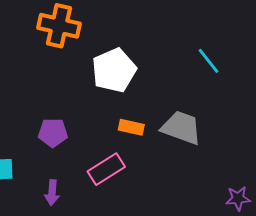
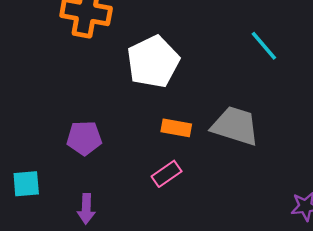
pink rectangle: (106, 169) -> (167, 174), moved, size x0.7

